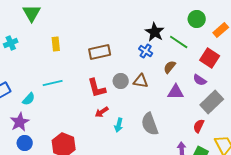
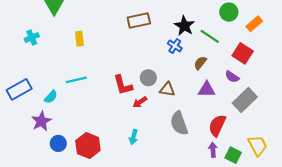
brown rectangle: (100, 52) -> (139, 21), moved
brown triangle: (141, 81) -> (167, 89), moved
red arrow: (102, 112) -> (140, 102), moved
cyan arrow: (119, 125) -> (133, 137), moved
red semicircle: (199, 126) -> (217, 125), moved, size x1.5
blue circle: (25, 143) -> (58, 143), moved

